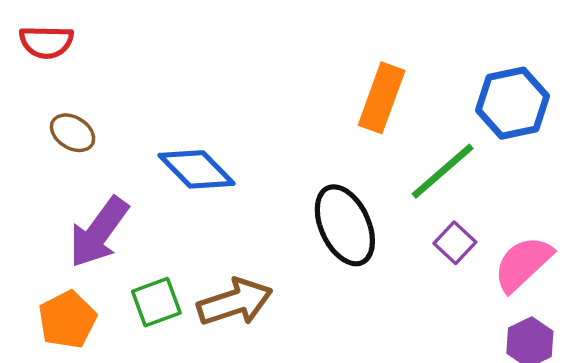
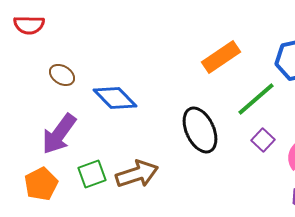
orange rectangle: (382, 98) -> (221, 57), turned 36
brown ellipse: (73, 133) -> (62, 75), moved

